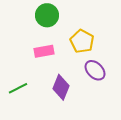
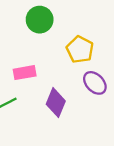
pink rectangle: (44, 51) -> (25, 73), moved

